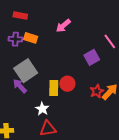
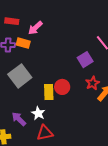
pink arrow: (63, 26) -> (35, 28), moved
purple arrow: (20, 86) -> (19, 119), moved
red star: (97, 91) -> (93, 83), moved

